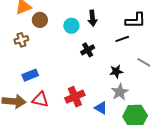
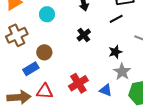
brown circle: (40, 20) -> (44, 52), moved
cyan circle: (71, 26) -> (47, 14), moved
brown cross: (21, 40) -> (17, 35), size x1.5

